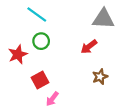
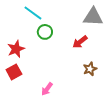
green circle: (41, 41) -> (45, 32), moved
red square: (40, 80) -> (14, 72), moved

